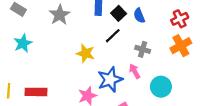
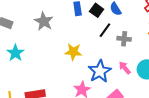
black line: (113, 36) -> (105, 30), moved
pink arrow: (135, 71) -> (125, 68), moved

